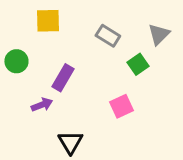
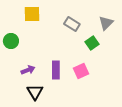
purple rectangle: (63, 78) -> (56, 70), moved, turned -30
black triangle: (70, 142) -> (35, 92), moved

